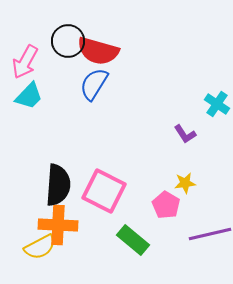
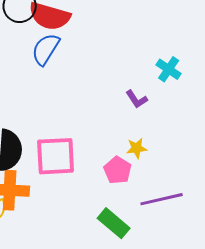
pink square: (104, 191) -> (56, 156), turned -30
green rectangle: (133, 240) -> (114, 223), moved

